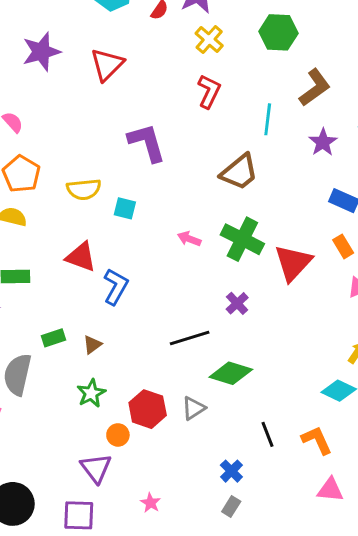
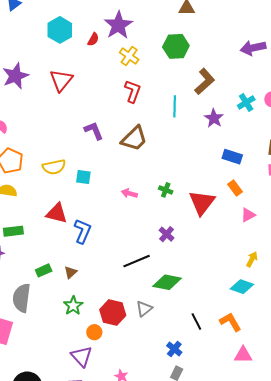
purple L-shape: (147, 143) -> (94, 131), size x0.7
brown trapezoid: (239, 172) -> (134, 139), moved
green cross: (242, 239) -> (166, 190), size x0.5

